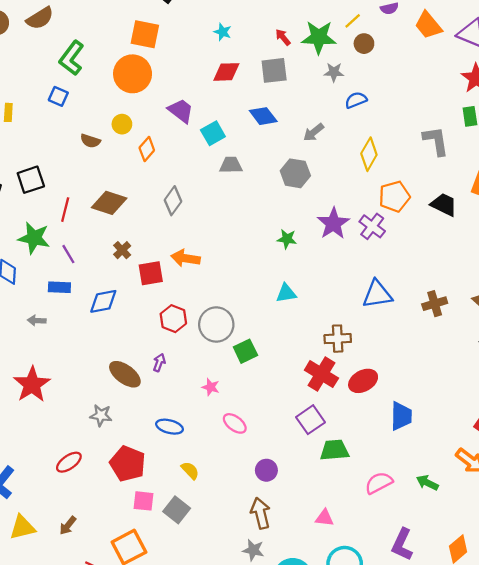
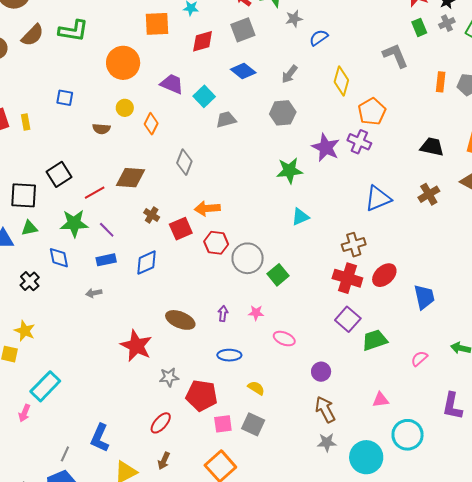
orange square: (145, 34) -> (157, 24), moved
green L-shape: (72, 58) -> (73, 31), moved, turned -104
black trapezoid: (444, 205) -> (432, 147), moved
red line: (65, 210) -> (95, 193), turned 60
green star: (287, 239) -> (289, 171), size x1.5
red hexagon: (173, 319) -> (216, 243), moved
purple arrow: (159, 363) -> (223, 313), moved
red star: (32, 384) -> (136, 346), moved
gray star: (101, 415) -> (169, 377), moved
red ellipse: (69, 462) -> (161, 423), moved
pink semicircle: (379, 483) -> (419, 359), size x0.7

